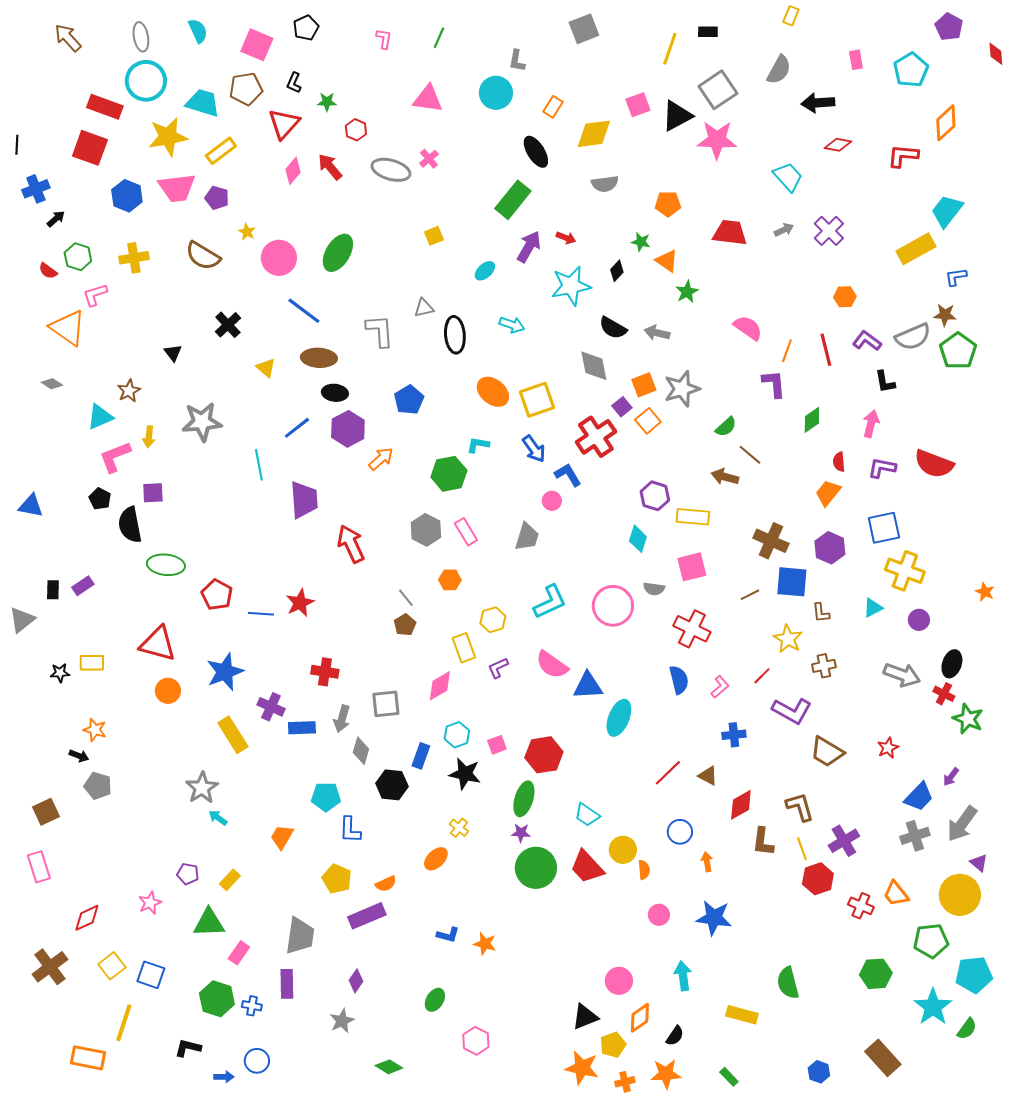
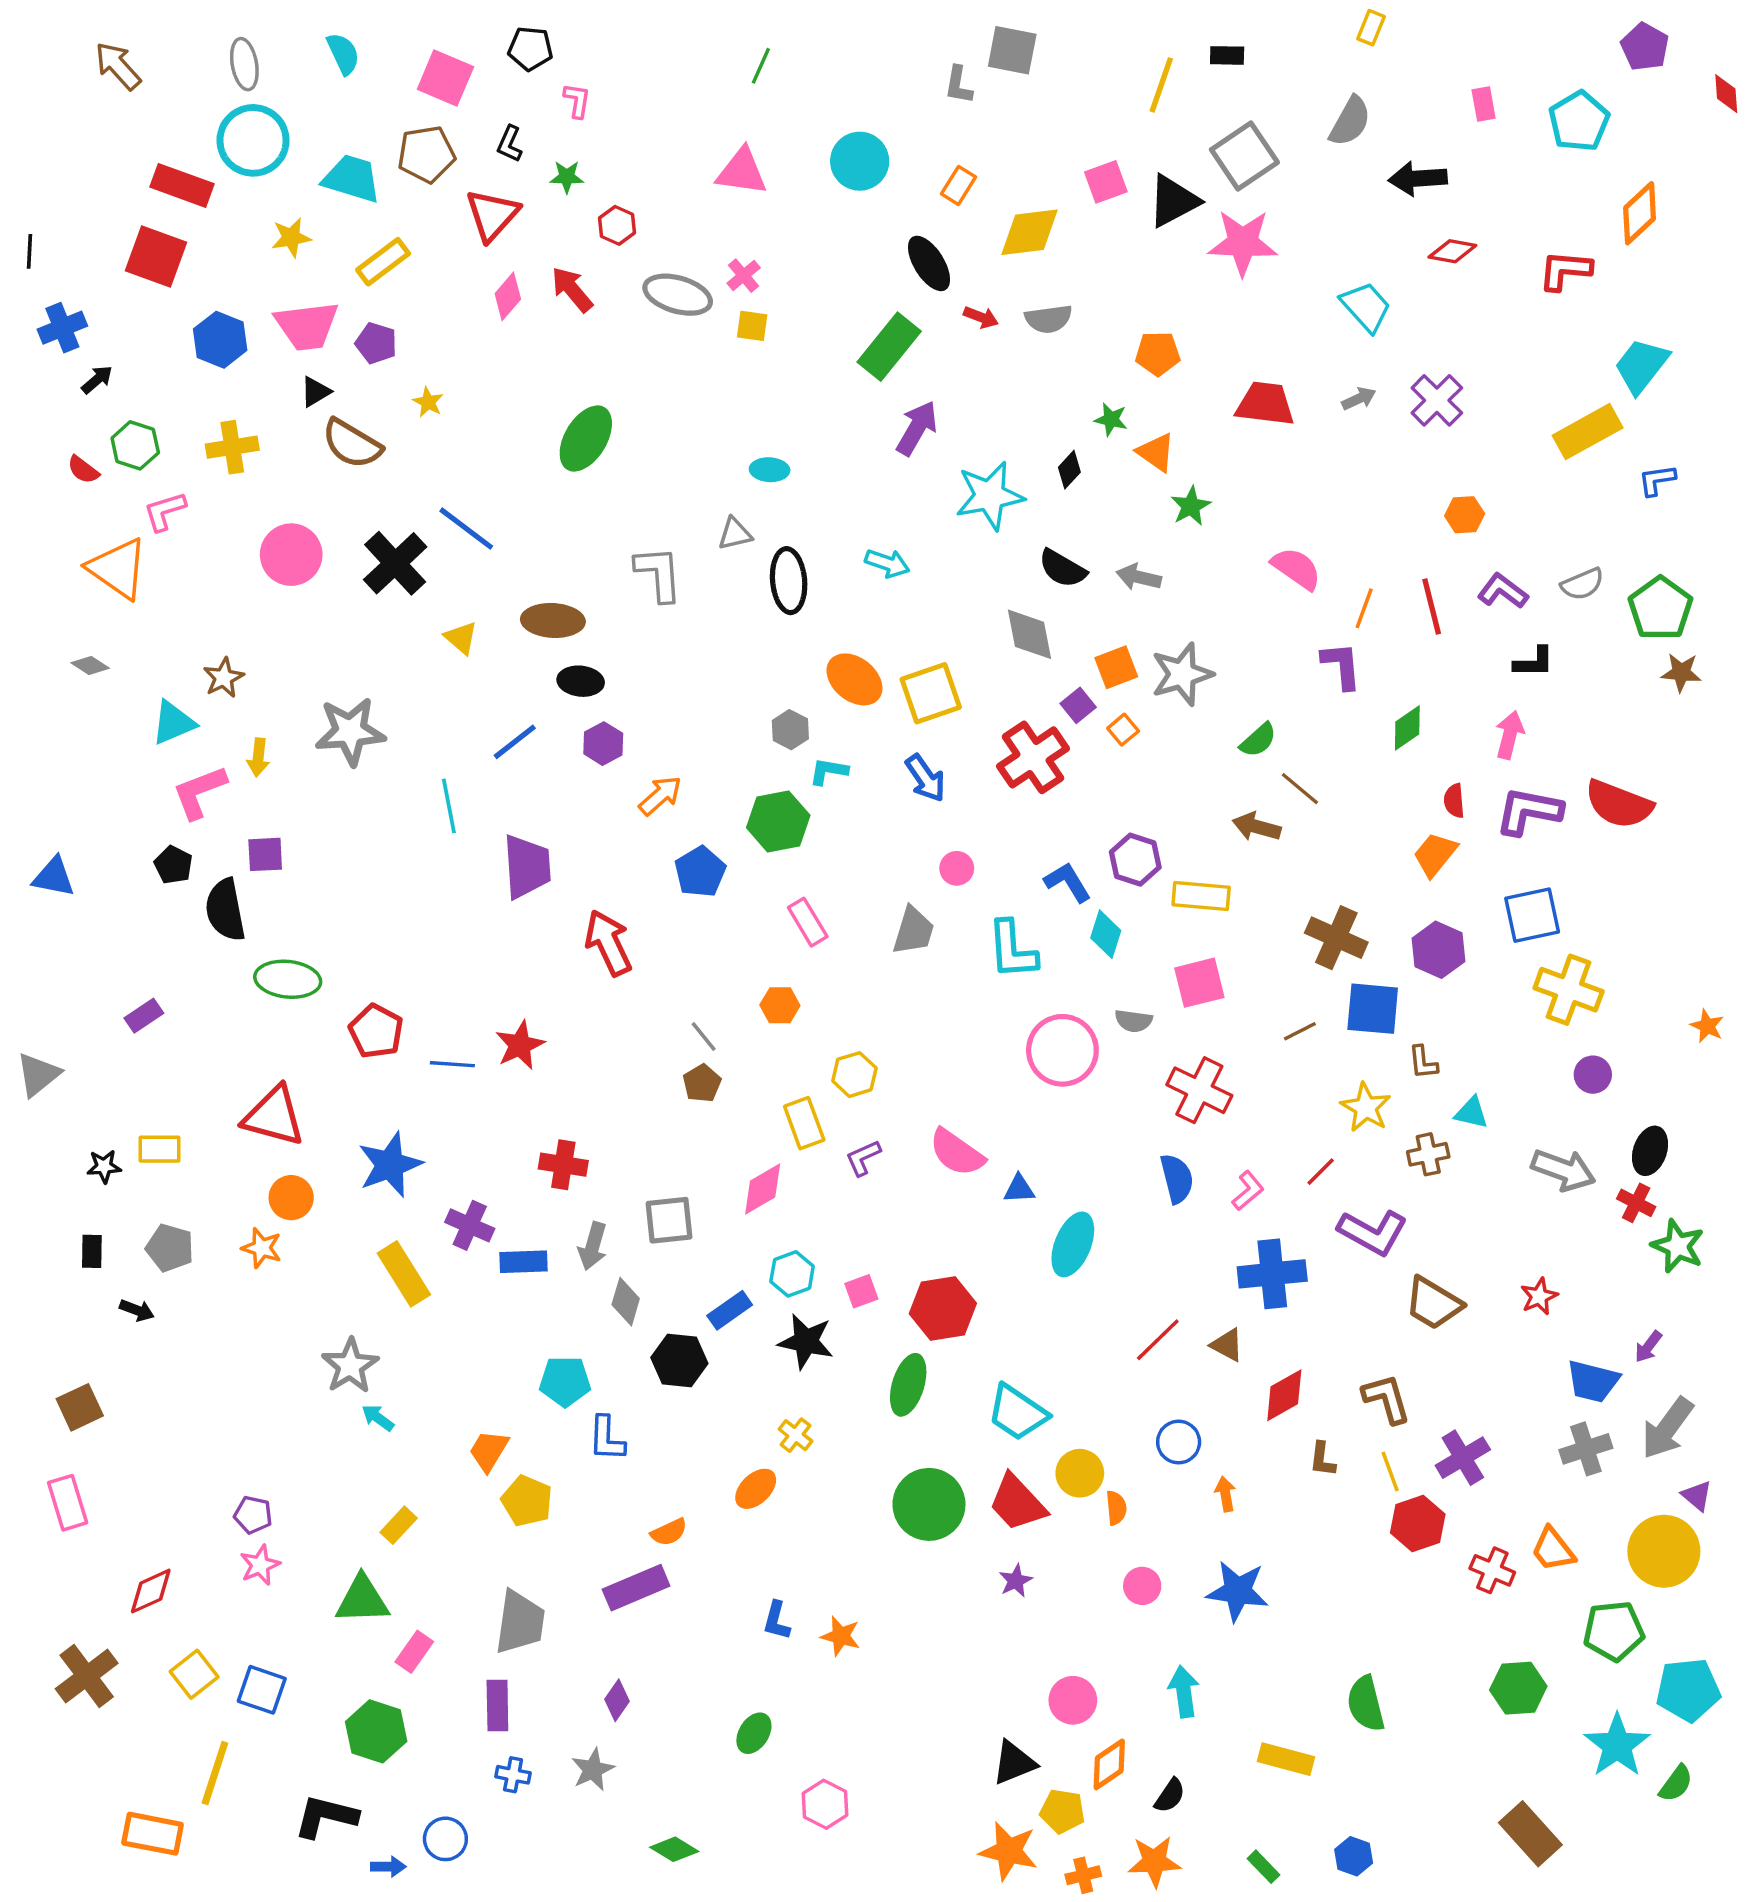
black pentagon: (306, 28) -> (530, 49), turned 30
gray square: (584, 29) -> (1012, 50), turned 32
pink L-shape: (384, 39) -> (577, 101), moved
gray L-shape: (517, 61) -> (958, 85), moved
yellow star: (168, 137) -> (291, 237), size x0.6
yellow square: (434, 236) -> (752, 326), moved, turned 30
red arrow: (566, 238) -> (981, 317), moved
pink circle: (279, 258) -> (291, 555), moved
cyan ellipse: (485, 271) -> (770, 470), moved, turned 45
blue line: (304, 311) -> (466, 529), moved
brown star: (945, 315) -> (1681, 672), moved
black cross: (228, 325) -> (395, 563), size x1.4
gray semicircle: (913, 337) -> (1582, 584), size x0.7
black triangle: (173, 353) -> (315, 392), moved, turned 36
black L-shape: (885, 382) -> (1534, 662), turned -80
blue pentagon: (409, 400) -> (700, 872), moved
orange square: (648, 421) -> (1123, 730), size x0.7
purple hexagon: (348, 429) -> (603, 744), size x0.7
purple L-shape: (882, 468) -> (1529, 811), size x1.4
blue L-shape: (568, 475) -> (1068, 882), moved
gray hexagon: (426, 530) -> (790, 730), moved, size x0.7
black rectangle: (53, 590) -> (92, 1251), moved
cyan L-shape: (550, 602) -> (1012, 950), moved, turned 111
cyan triangle: (873, 608) -> (1471, 1113), moved, turned 40
blue triangle: (588, 686) -> (1019, 1189), size x0.6
orange star: (95, 730) -> (262, 1248), moved
blue cross: (734, 735) -> (1272, 1274), size x1.6
blue rectangle: (421, 756) -> (730, 1310), turned 35
gray pentagon: (98, 786) -> (170, 1248), moved
blue trapezoid: (919, 797) -> (1593, 1381), turned 60
cyan trapezoid: (587, 815) -> (1017, 1413), size x1.4
purple star: (521, 833) -> (1016, 1581), moved, turned -30
brown L-shape: (763, 842) -> (1322, 1459), size x0.7
purple pentagon: (188, 874) -> (253, 1515), moved
yellow pentagon: (337, 879) -> (527, 1501), moved
blue L-shape: (448, 935) -> (776, 1621), turned 90
blue cross: (252, 1006) -> (513, 1775), moved
yellow pentagon: (613, 1045) -> (1062, 1811), turned 30
black L-shape: (188, 1048) -> (326, 1816), size x1.4
blue hexagon: (819, 1072) -> (1354, 1856), moved

